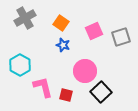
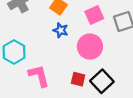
pink circle: (85, 71) -> (90, 47), moved
red square: (66, 95) -> (78, 79), moved

